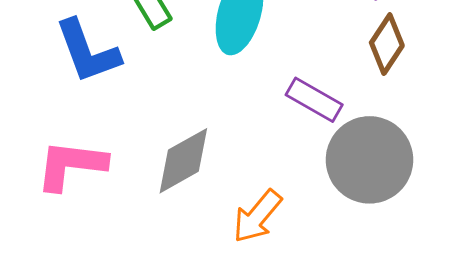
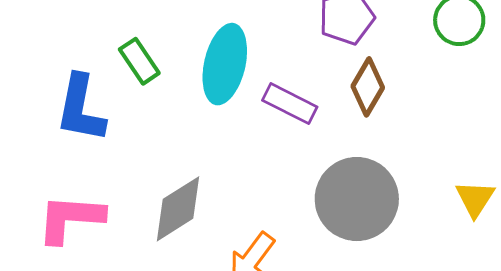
blue L-shape: (87, 51) -> (81, 109), turned 34
purple rectangle: (314, 100) -> (290, 104), moved

